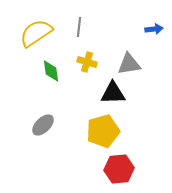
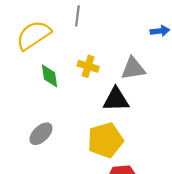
gray line: (79, 27) -> (77, 16), moved

